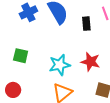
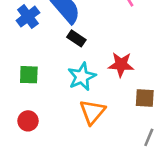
black rectangle: (86, 24) -> (76, 38), moved, turned -40

